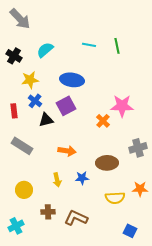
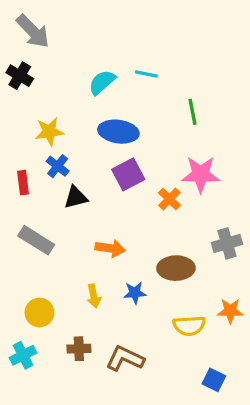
green line: (117, 46) -> (192, 112), moved
cyan semicircle: (45, 50) -> (102, 82), moved
black cross: (14, 56) -> (20, 76), moved
purple square: (66, 106) -> (128, 174), moved
cyan cross: (16, 226) -> (23, 355), moved

